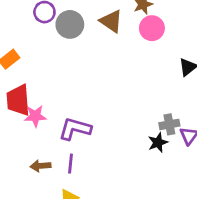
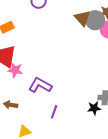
gray circle: (70, 24) -> (95, 20), moved
purple line: (70, 164) -> (54, 112), moved

